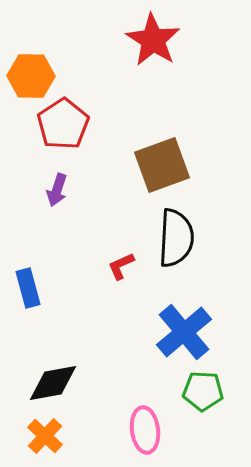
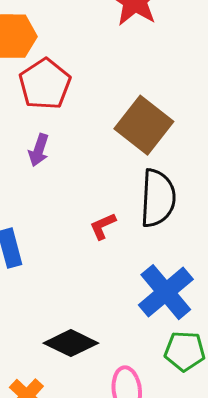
brown square: (162, 165) -> (144, 125), turned -32
black diamond: (53, 383) -> (71, 343), moved, turned 36

